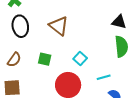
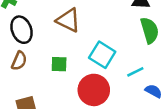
cyan square: (80, 59) -> (102, 55), size x1.5
brown semicircle: (14, 60) -> (19, 61), moved

